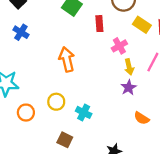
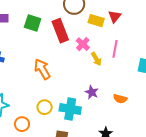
red rectangle: (99, 24) -> (60, 31), size x1.6
purple star: (129, 88) -> (92, 92), moved
cyan cross: (84, 112) -> (70, 109), size x1.5

